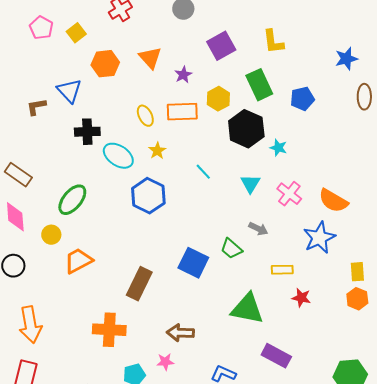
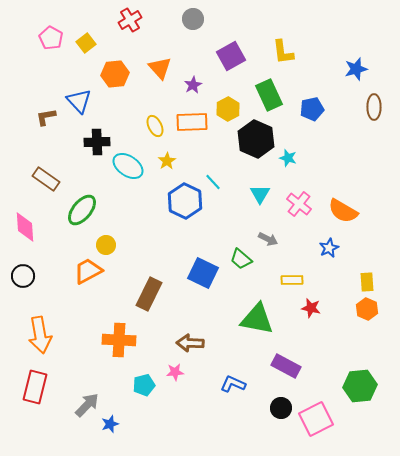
brown rectangle: (18, 175) -> (46, 179), moved
blue hexagon: (148, 196) -> (185, 201), moved
yellow circle: (51, 235) -> (106, 245), moved
blue star: (319, 238) -> (329, 248), size x0.6

